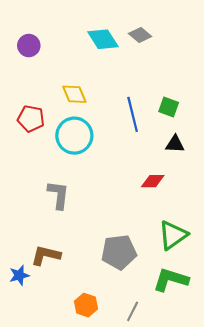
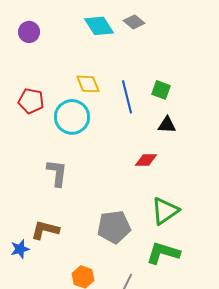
yellow diamond: (74, 94) -> (88, 84), moved

